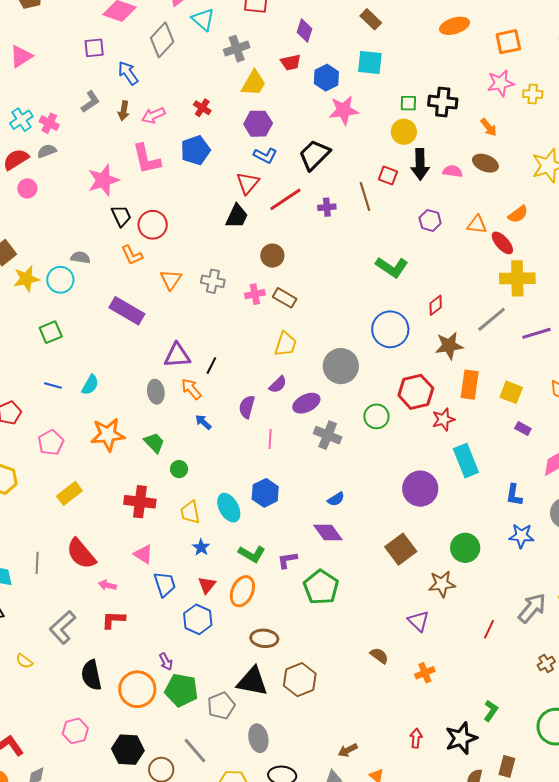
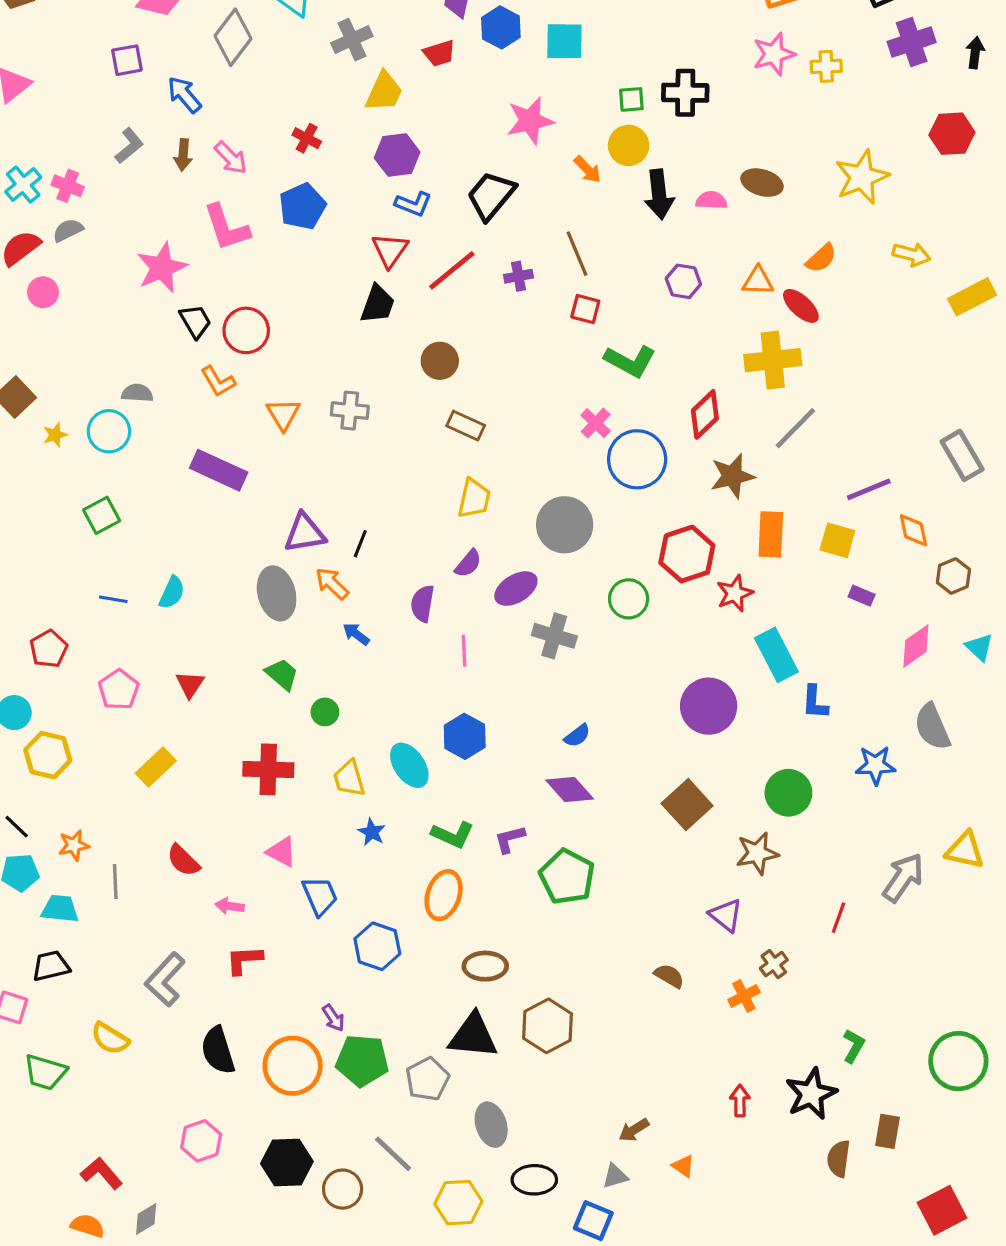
blue hexagon: (326, 78) -> (501, 27), moved
pink arrow: (153, 115) -> (231, 158), turned -105
orange arrow: (489, 127) -> (588, 169), moved
red square: (388, 175) -> (585, 309), moved
yellow cross: (517, 278) -> (773, 360), moved
yellow star: (26, 279) -> (55, 435), size x0.6
pink cross: (255, 294) -> (596, 423), moved, turned -30
red diamond: (436, 305) -> (705, 414), size x1.4
purple line: (536, 333) -> (869, 489), moved
gray ellipse: (156, 392) -> (277, 593), size x1.4
orange star: (108, 435) -> (74, 845), moved, size x0.6
blue L-shape: (514, 495) -> (815, 702), moved
red semicircle: (81, 554) -> (183, 860), size x0.7
red triangle: (207, 585) -> (190, 684), moved
yellow semicircle: (24, 661) -> (110, 1038), size x1.4
brown cross: (546, 663) -> (774, 964), moved

